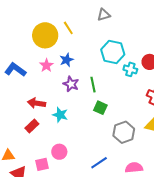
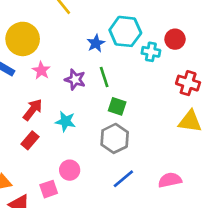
yellow circle: (45, 35) -> (23, 39), moved
blue star: (67, 60) -> (96, 43), moved
pink star: (46, 65) -> (41, 70), moved
red arrow: (36, 103) -> (33, 110), turned 126
gray hexagon: (124, 132) -> (115, 138), moved

